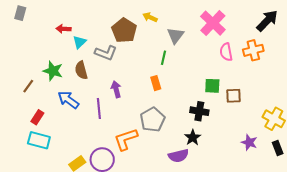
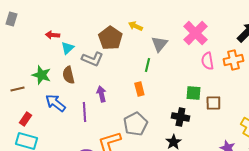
brown line: (28, 86) -> (17, 89), turned 40

